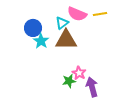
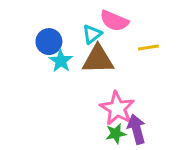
yellow line: (100, 14) -> (148, 48), moved
pink star: (79, 73) -> (117, 108), size x1.6
green star: (69, 81) -> (116, 134), moved

